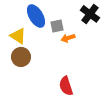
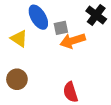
orange arrow: (68, 38) -> (73, 41), size x1.6
brown circle: (21, 57) -> (17, 79), moved

